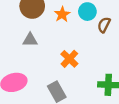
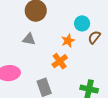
orange star: (62, 14) -> (68, 41), moved

